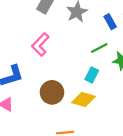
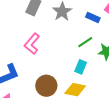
blue rectangle: (110, 22) -> (93, 18), turned -32

